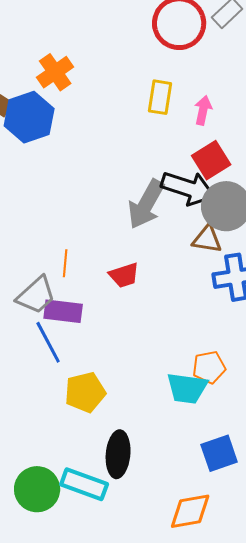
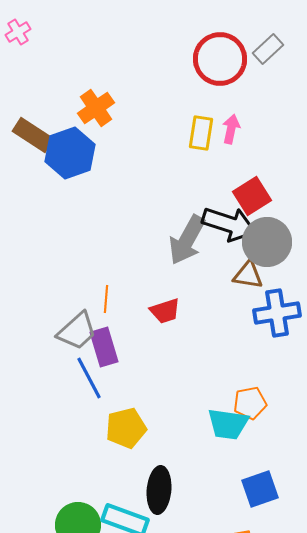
pink arrow: (203, 110) -> (231, 129), moved
purple rectangle: (63, 311) -> (104, 347), turned 66

